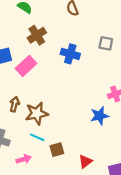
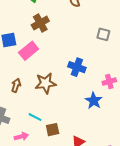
blue cross: (70, 54) -> (77, 67), moved
brown star: (37, 113) -> (46, 83), moved
blue star: (100, 116) -> (94, 101), turned -30

